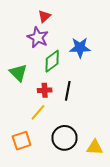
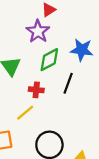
black line: (68, 91) -> (68, 83), moved

